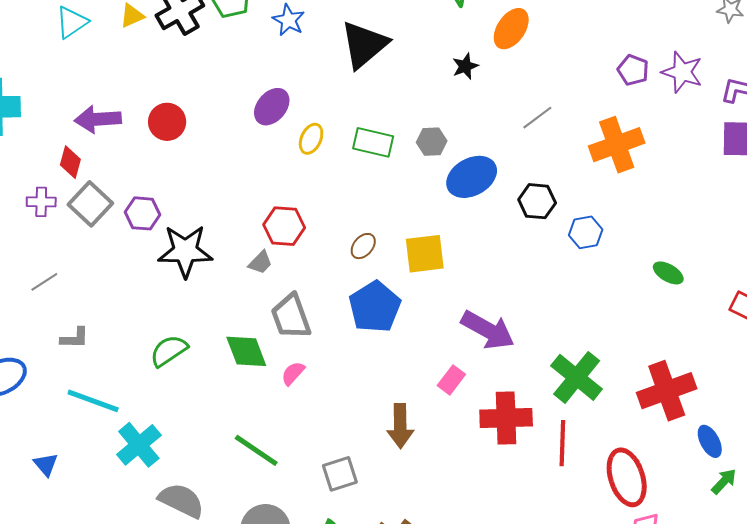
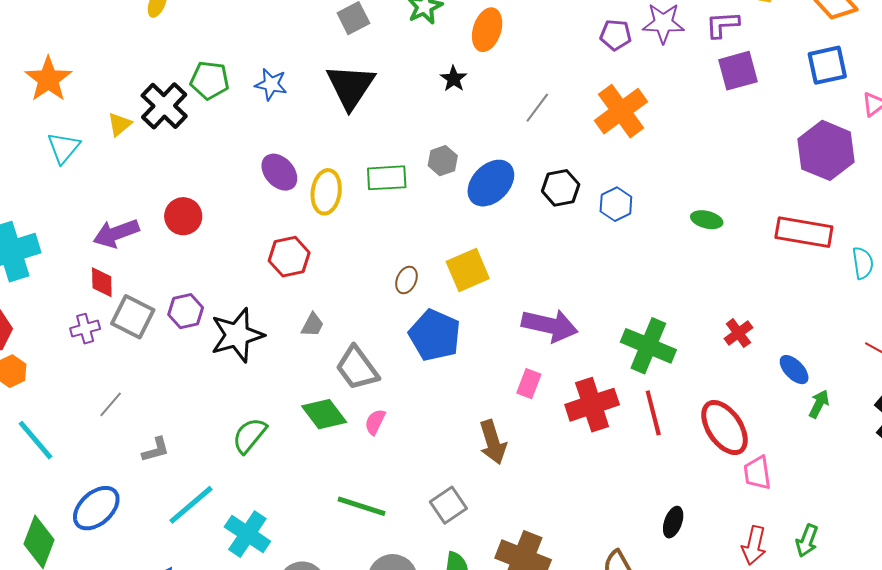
purple ellipse: (272, 107) -> (279, 172), turned -66
yellow ellipse: (311, 139) -> (326, 192), size x1.4
red hexagon: (284, 226) -> (289, 257), moved
red cross: (667, 391) -> (738, 333), size x0.5
cyan line: (93, 401) -> (191, 505), turned -44

